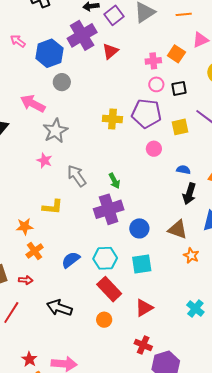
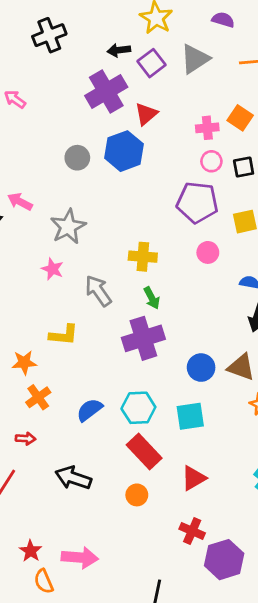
blue hexagon: (49, 53) -> (124, 151), moved
pink arrow: (33, 104) -> (20, 202), moved, size x0.7
yellow cross: (112, 119) -> (143, 257), moved
blue circle: (139, 228) -> (201, 368), moved

